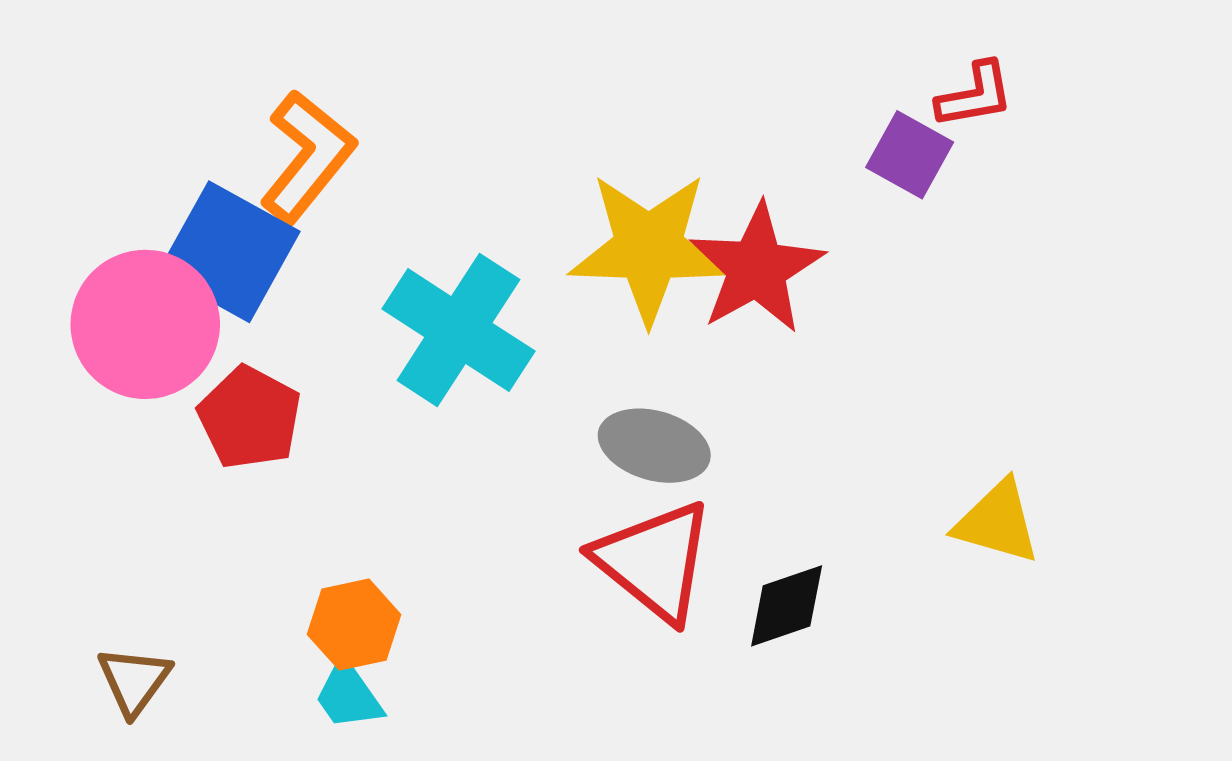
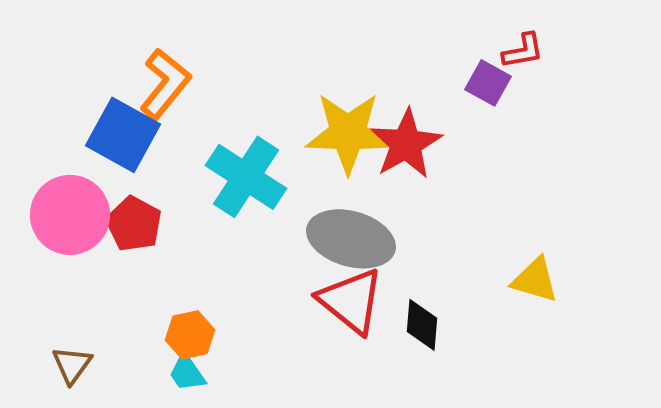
pink circle: (145, 324) -> (70, 215), moved
gray ellipse: (654, 446) -> (351, 239), size x1.5
black diamond: (787, 606) -> (422, 325), turned -66

